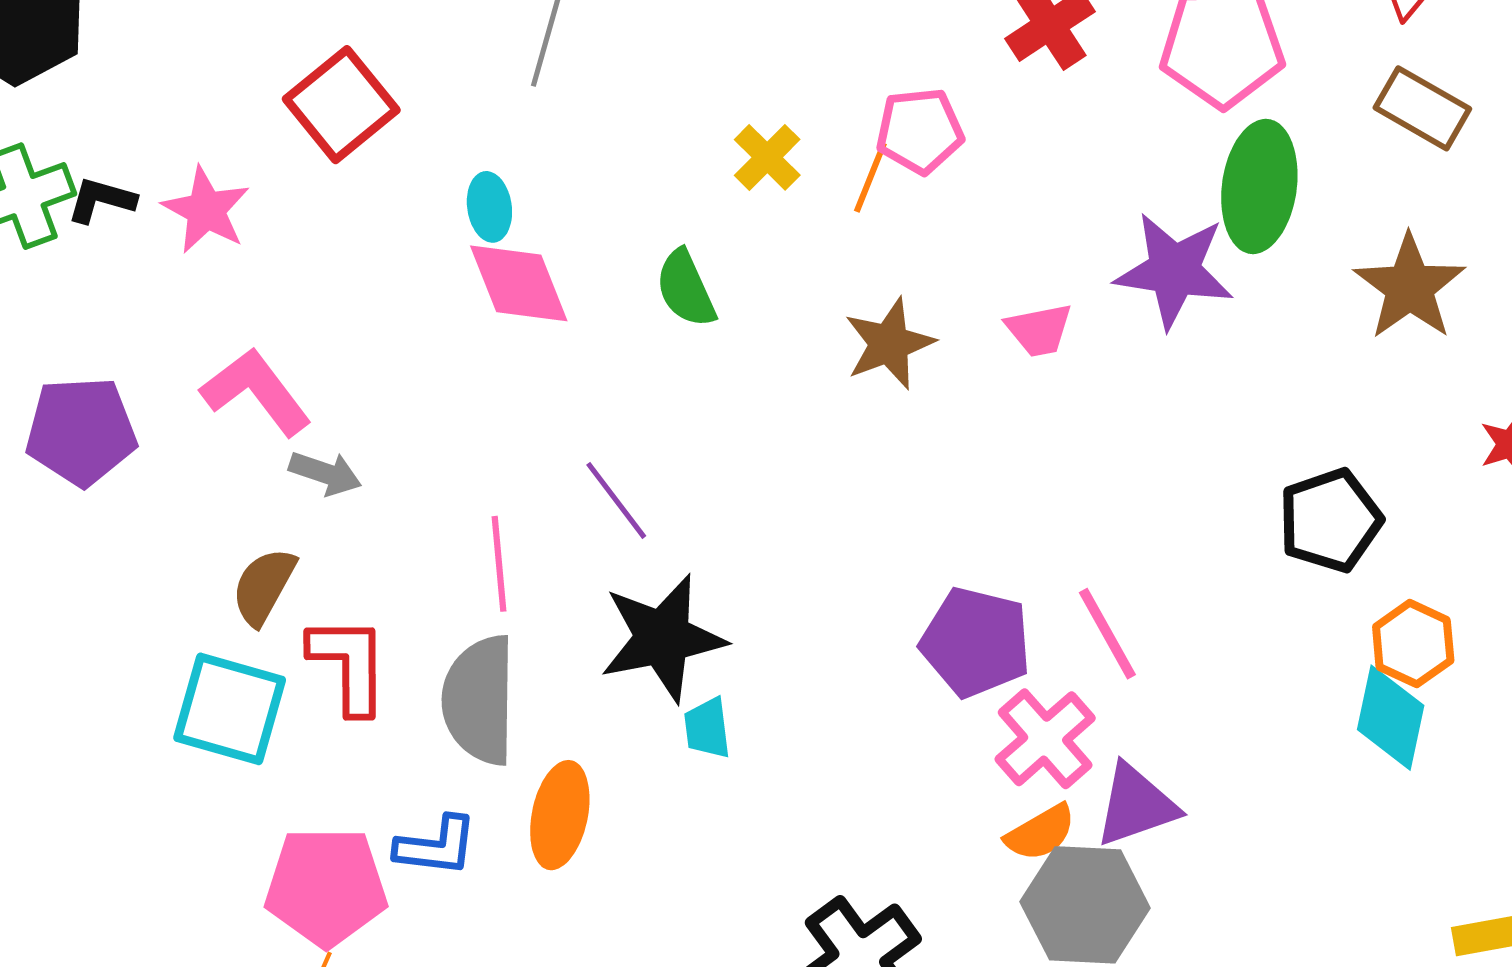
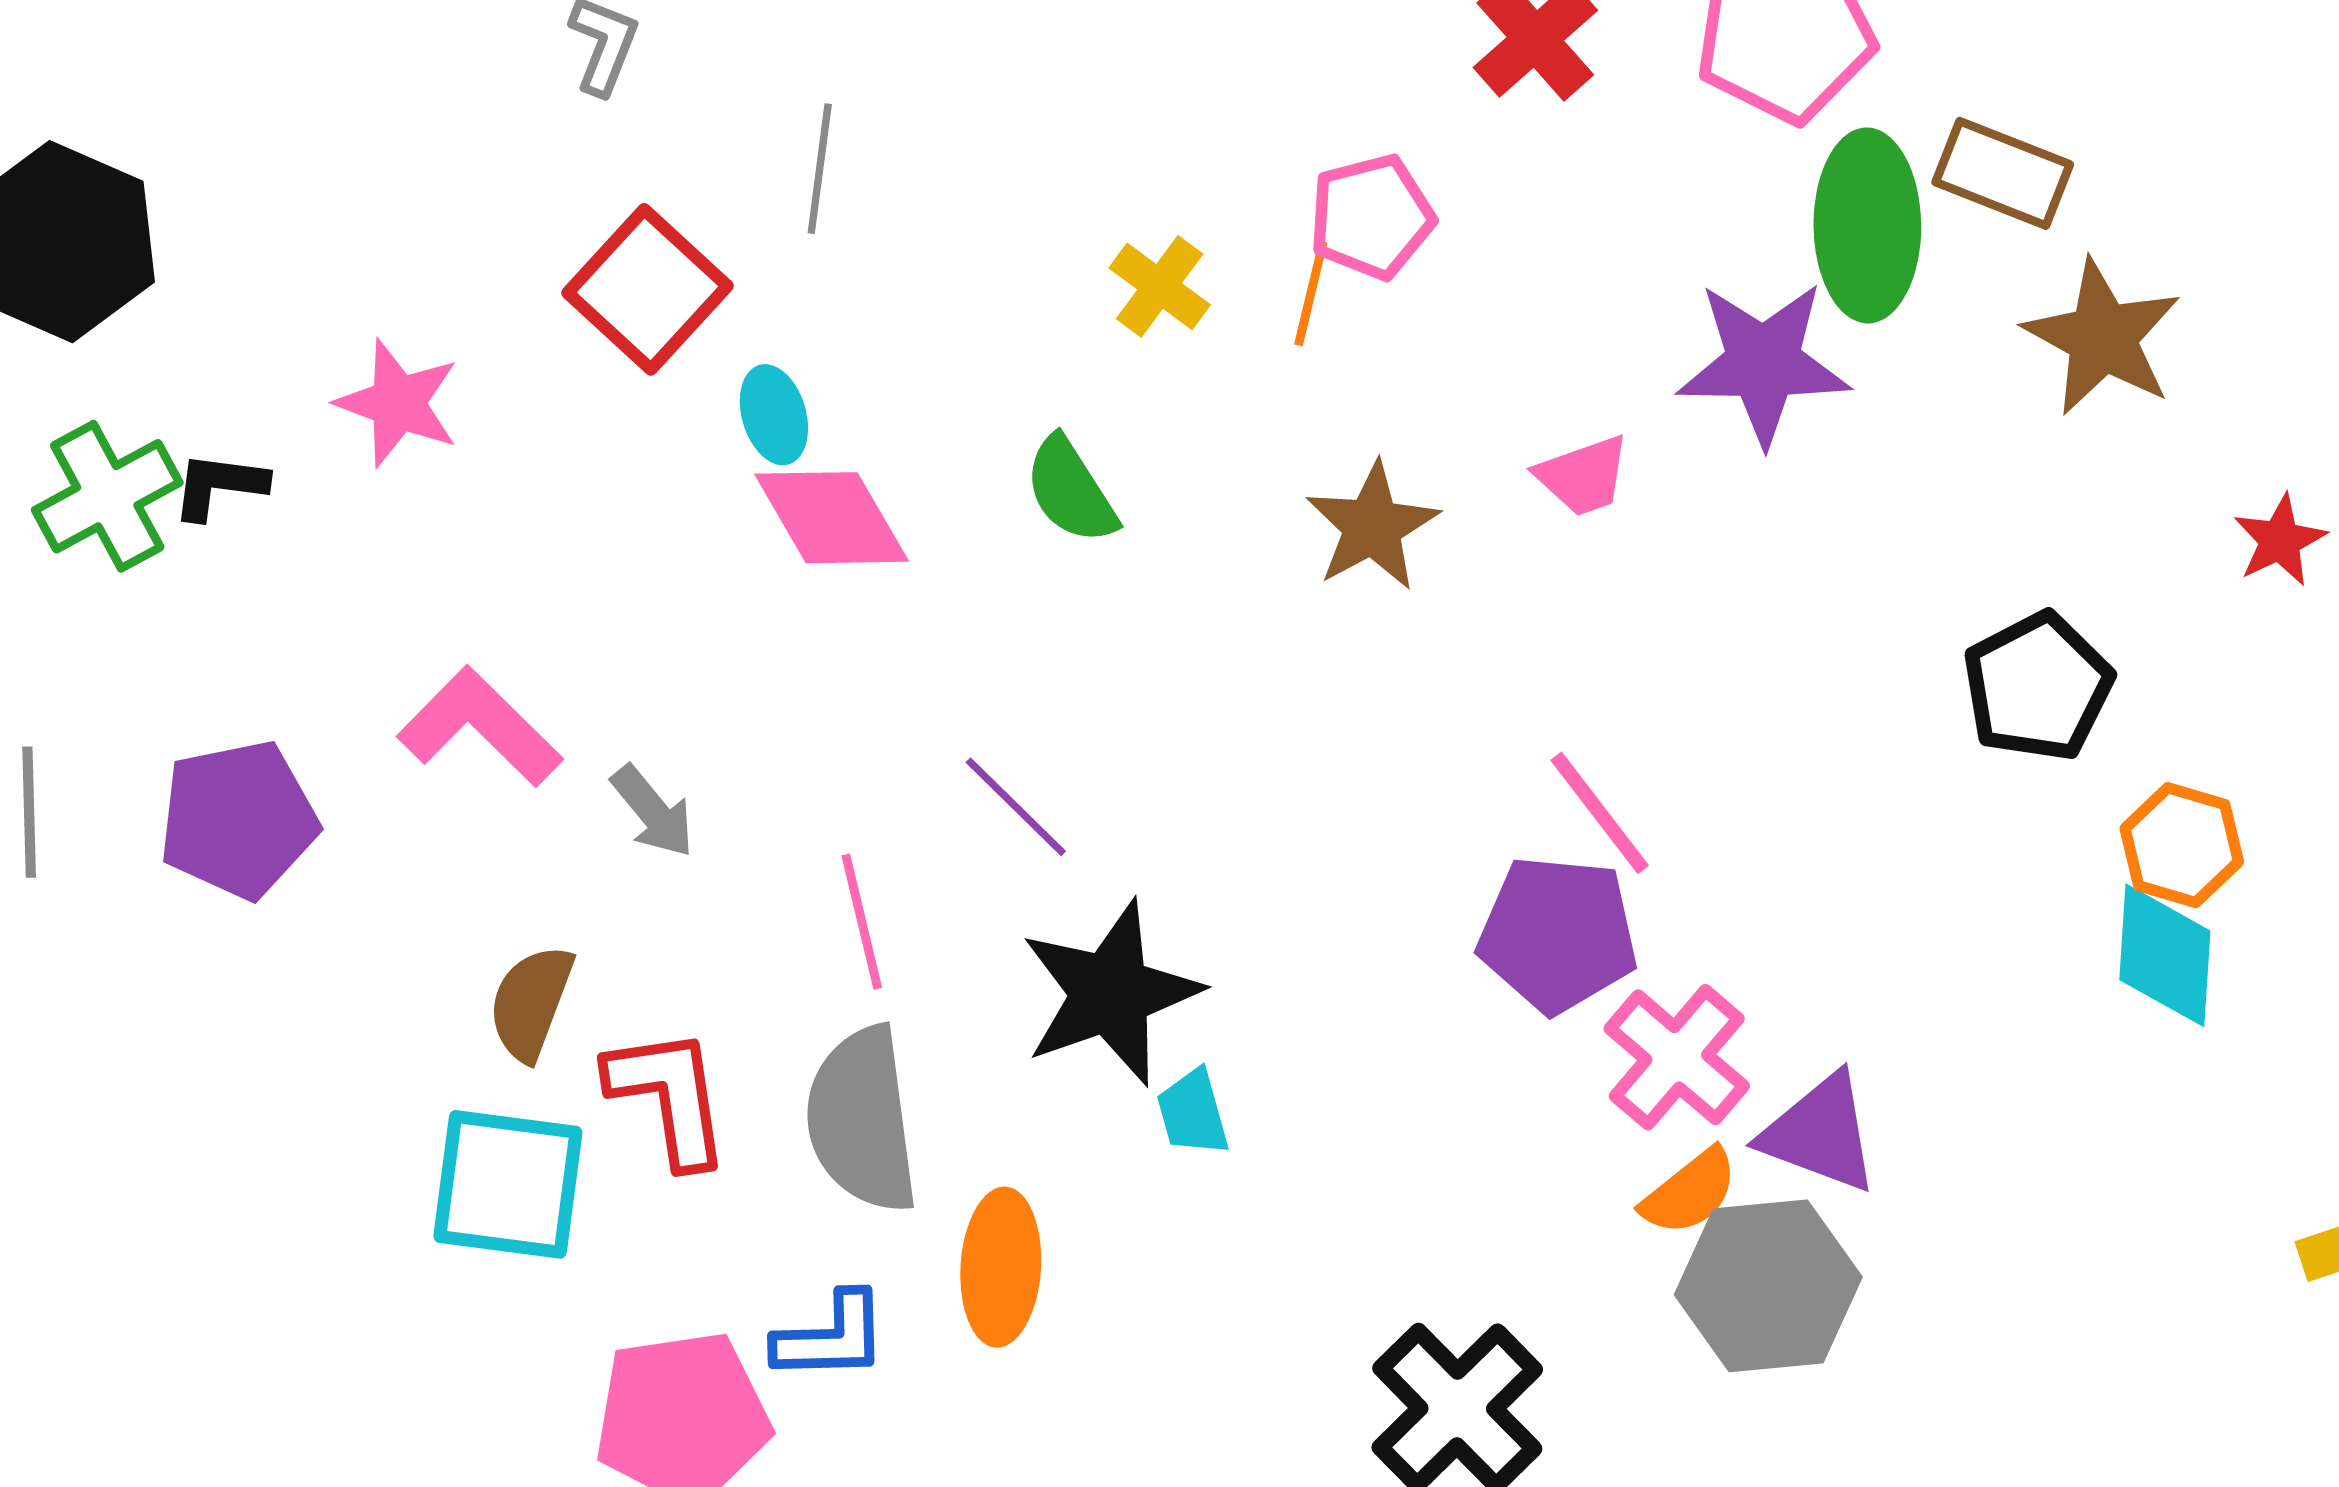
red square: (341, 105) -> (648, 289), moved
brown rectangle: (1422, 108) -> (2003, 173), moved
pink star: (206, 210) -> (398, 403), moved
gray arrow: (325, 473) -> (653, 811), moved, turned 40
pink line: (1107, 634) -> (1600, 813), moved
purple triangle: (1136, 805) -> (1820, 1133), turned 48

